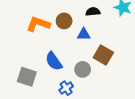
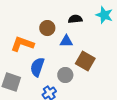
orange L-shape: (38, 24) -> (22, 44), moved
blue semicircle: (54, 61) -> (37, 67), turned 54

